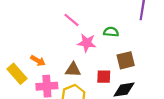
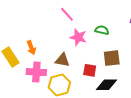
orange arrow: (38, 61) -> (31, 48), turned 32

